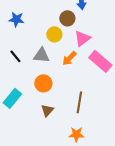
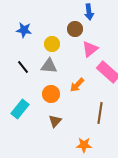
yellow circle: (54, 34) -> (52, 44), moved
orange arrow: (69, 58) -> (77, 85), moved
brown line: (79, 102) -> (100, 113), moved

